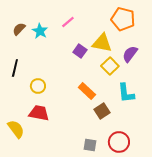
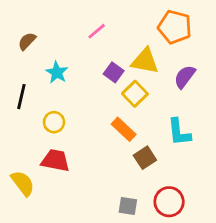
cyan star: (40, 31) -> (57, 72), moved
yellow square: (110, 66) -> (135, 94), moved

